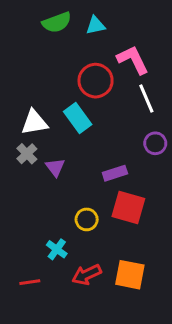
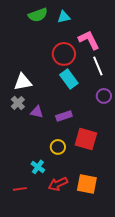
cyan rectangle: (78, 118) -> (69, 79), moved
purple triangle: (55, 167) -> (37, 112), turned -40
purple rectangle: (115, 173) -> (64, 116), moved

